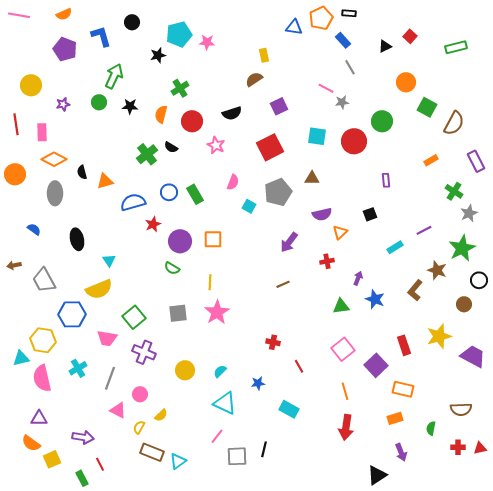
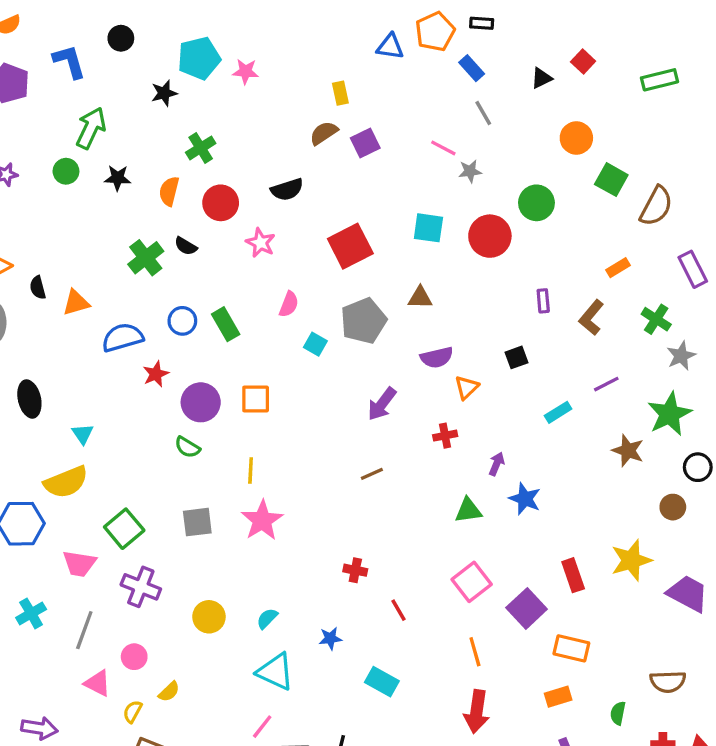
purple square: (279, 106) -> (365, 143), moved
brown L-shape: (415, 290) -> (591, 318), moved

